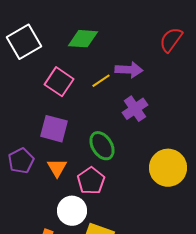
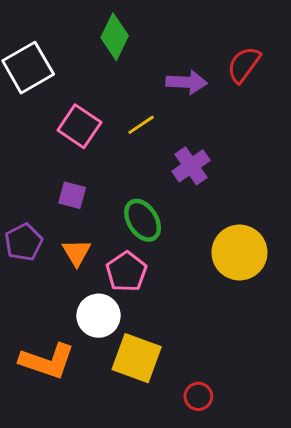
green diamond: (83, 39) -> (115, 37), moved, turned -68
purple arrow: (129, 70) -> (187, 82), moved
purple square: (54, 129) -> (72, 195), size x0.7

